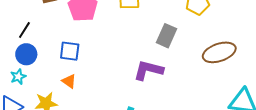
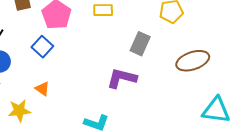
blue square: (70, 51) -> (42, 47), moved, turned 35

